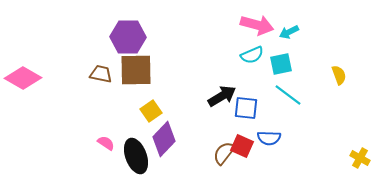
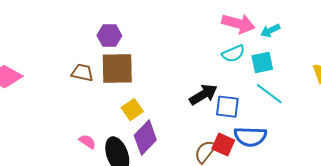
purple hexagon: (128, 37) -> (109, 36), size x0.7
blue semicircle: (269, 138) -> (250, 137), size x1.4

